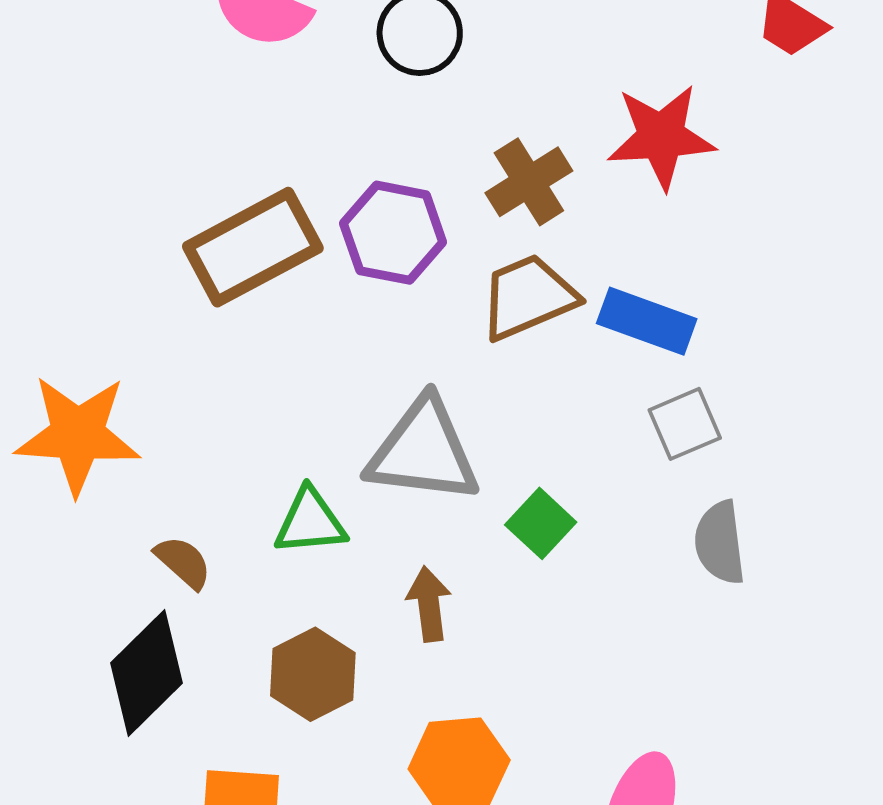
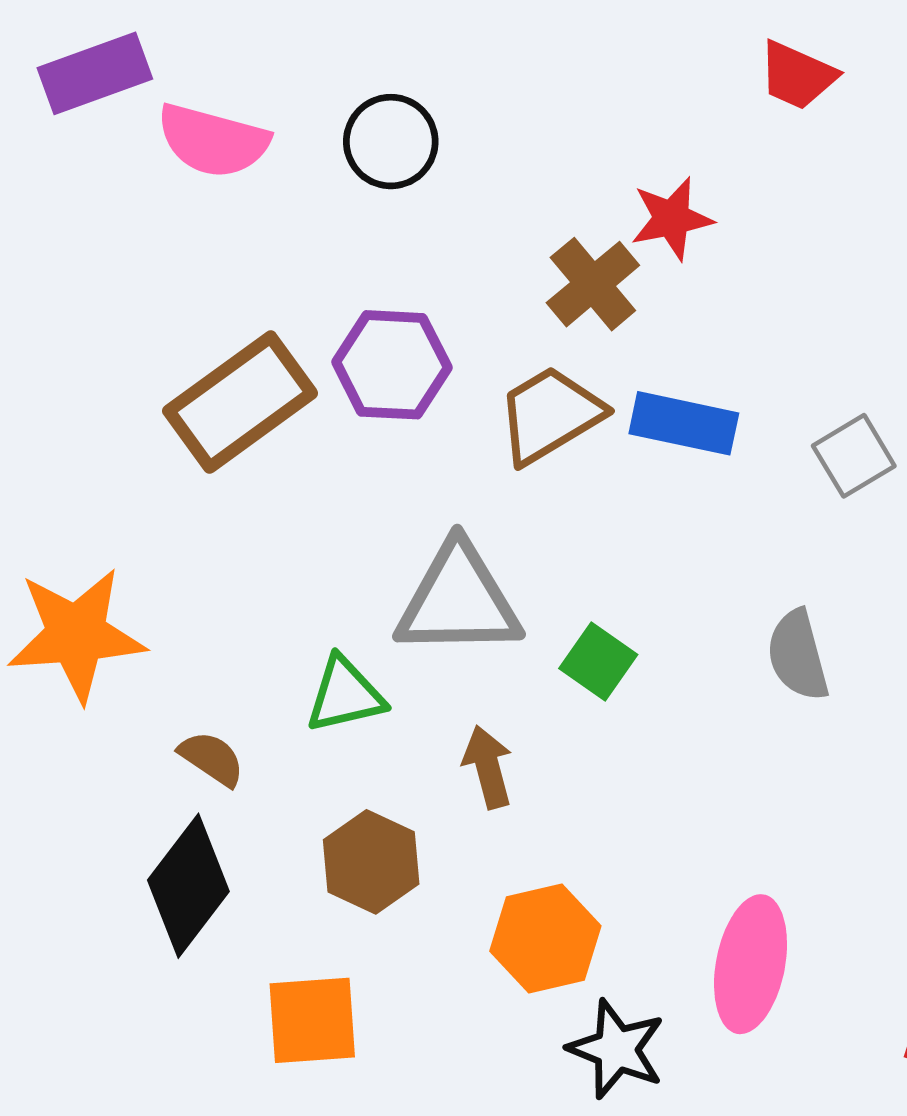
red star: (661, 137) -> (672, 219), size x0.7
brown cross: (529, 182) -> (593, 284), moved
gray square: (685, 424) -> (854, 456), moved

